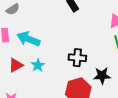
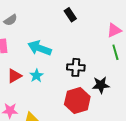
cyan arrow: (28, 39) -> (40, 48), moved

